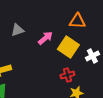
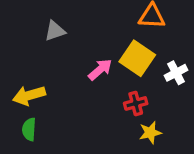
pink arrow: (45, 38) -> (100, 70), moved

